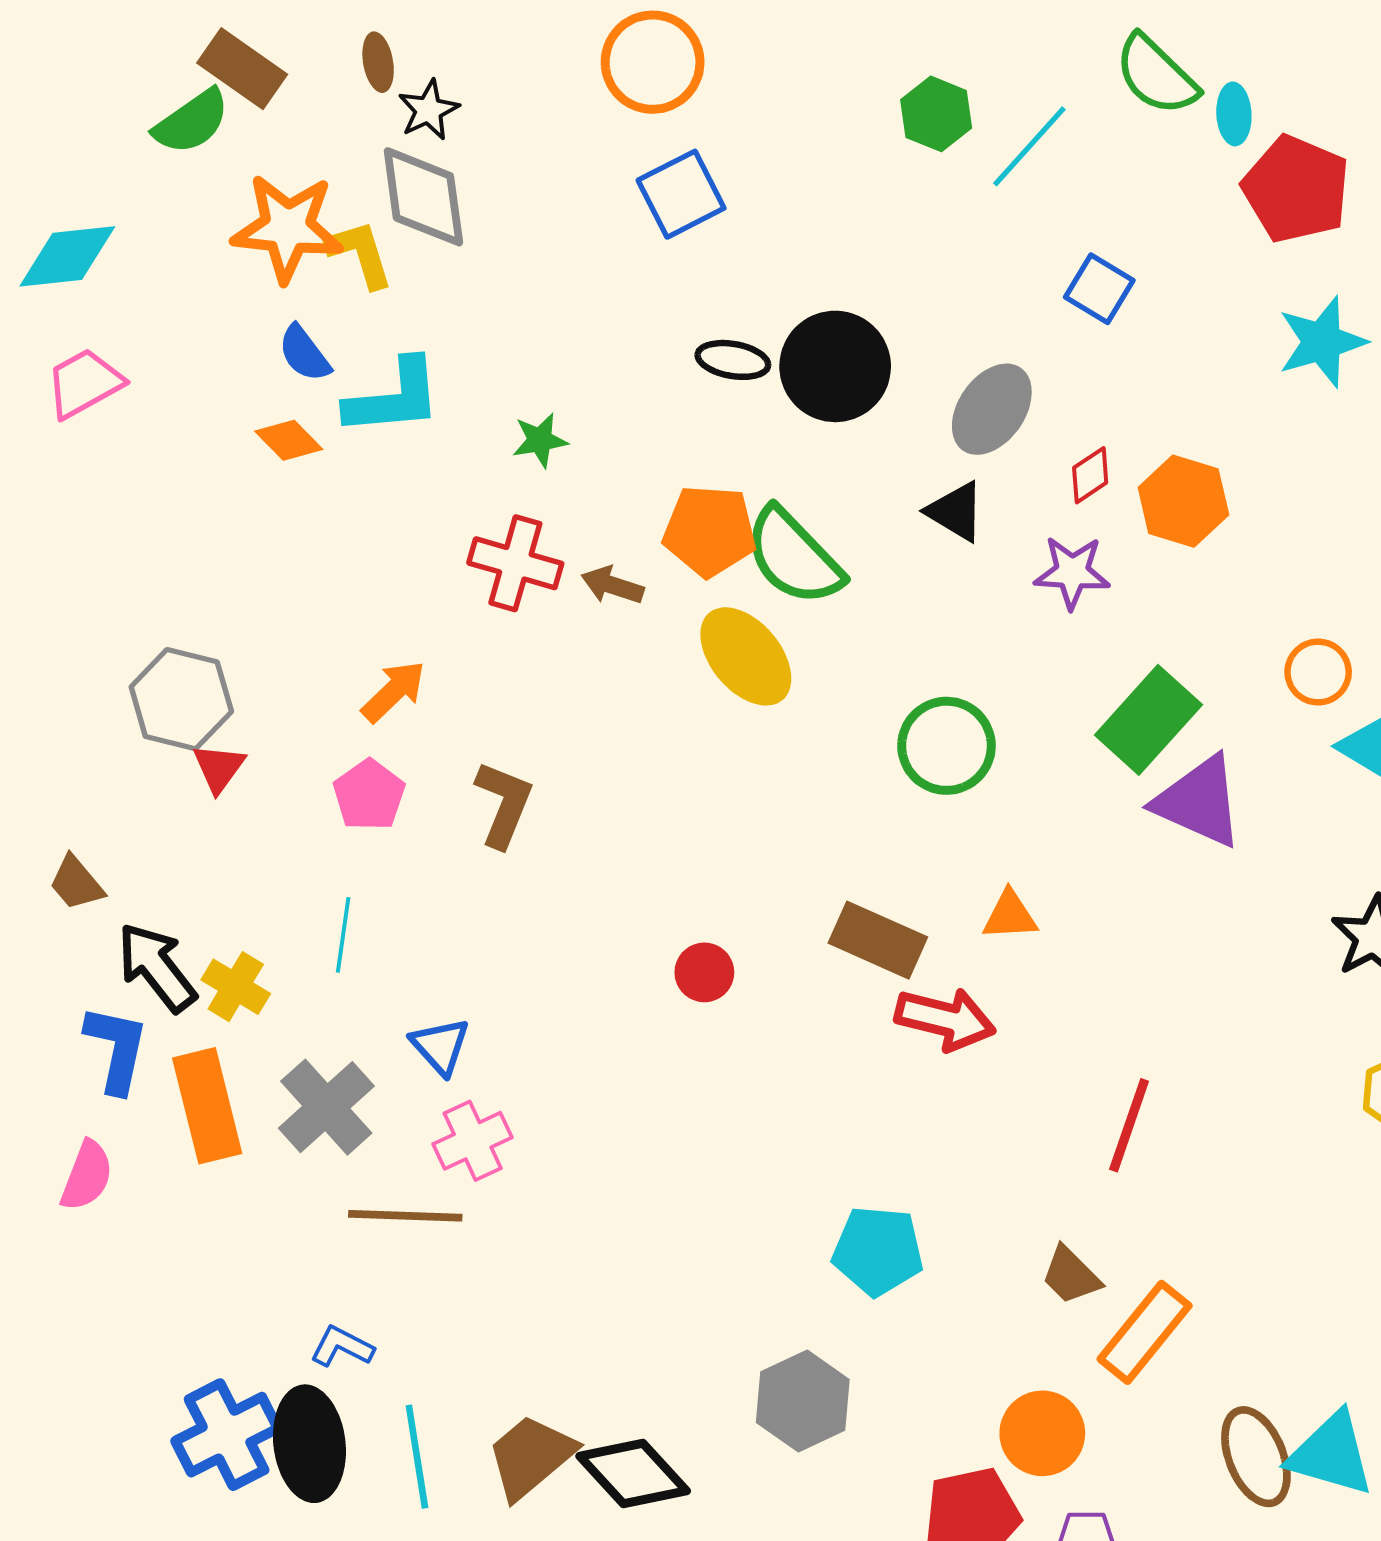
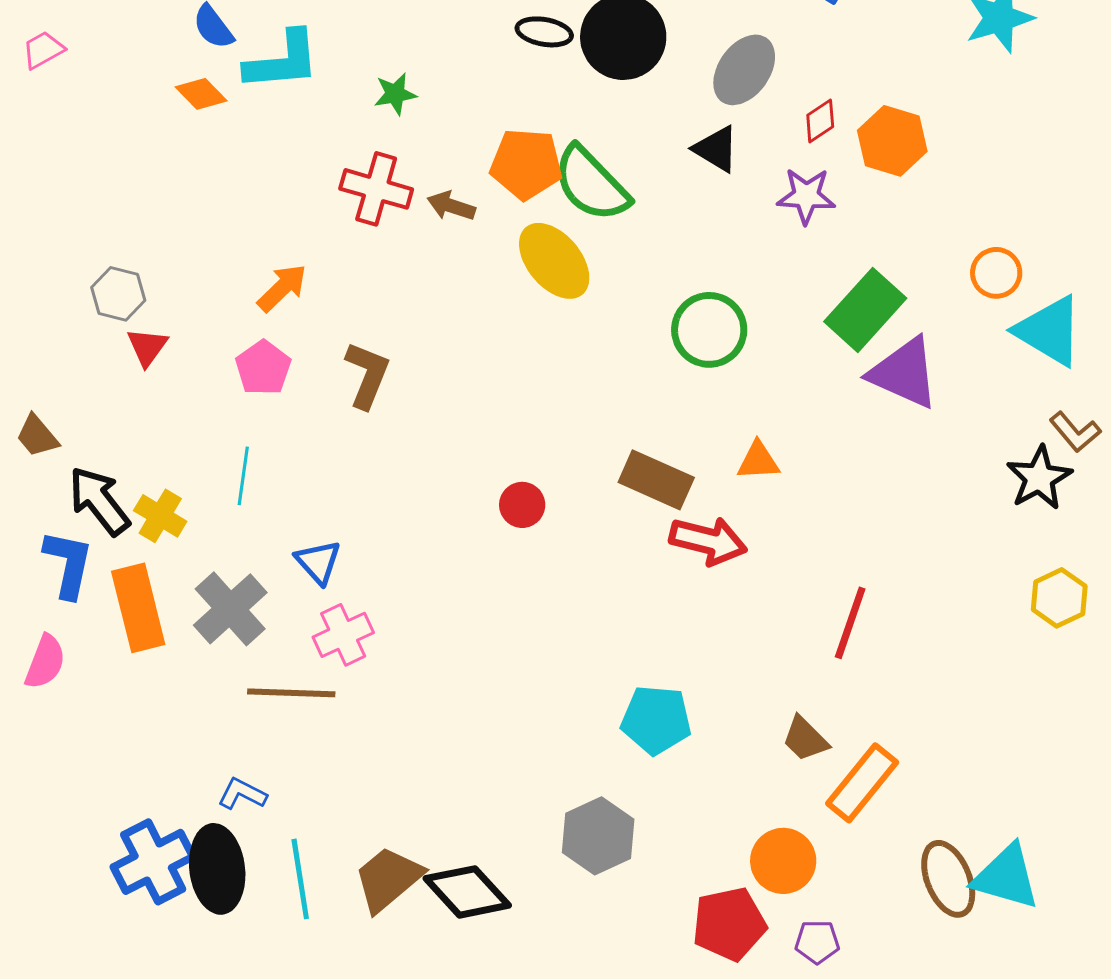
pink trapezoid: (84, 383) -> (43, 50), size x0.7
gray hexagon: (181, 699) -> (118, 294), size x0.7

